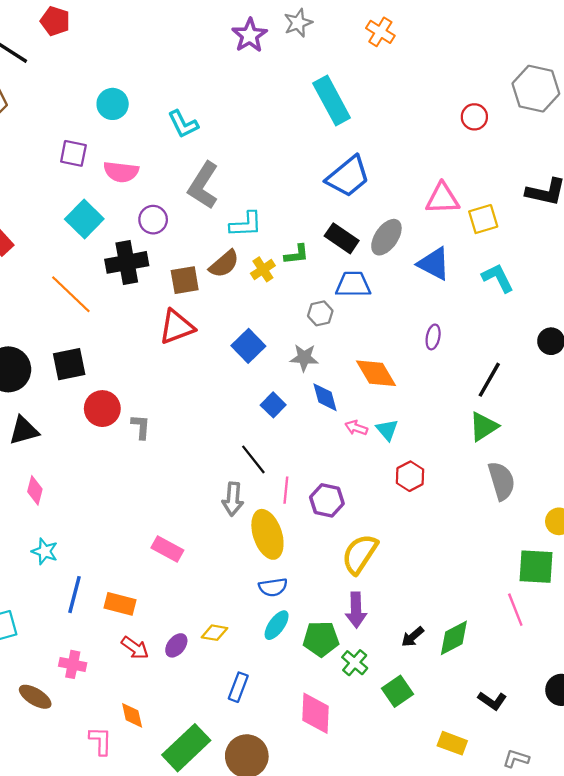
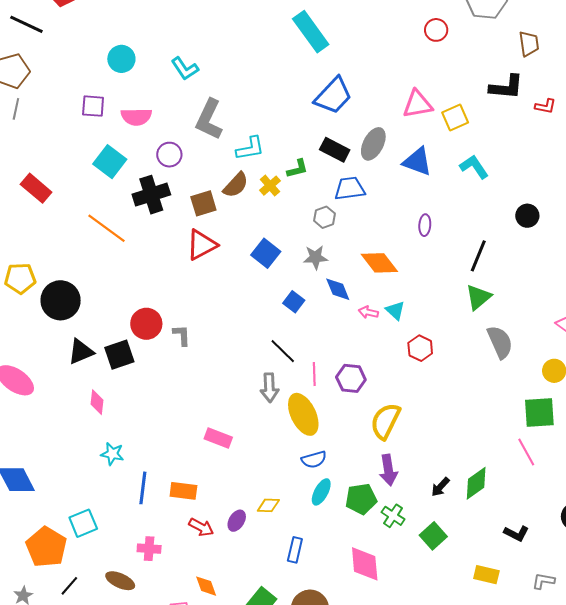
black square: (69, 364) -> (119, 355), moved

